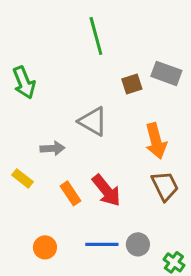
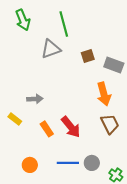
gray rectangle: (166, 73) -> (114, 65), moved
green arrow: (24, 82) -> (23, 20), moved
gray triangle: (93, 121) -> (51, 49), moved, turned -50

